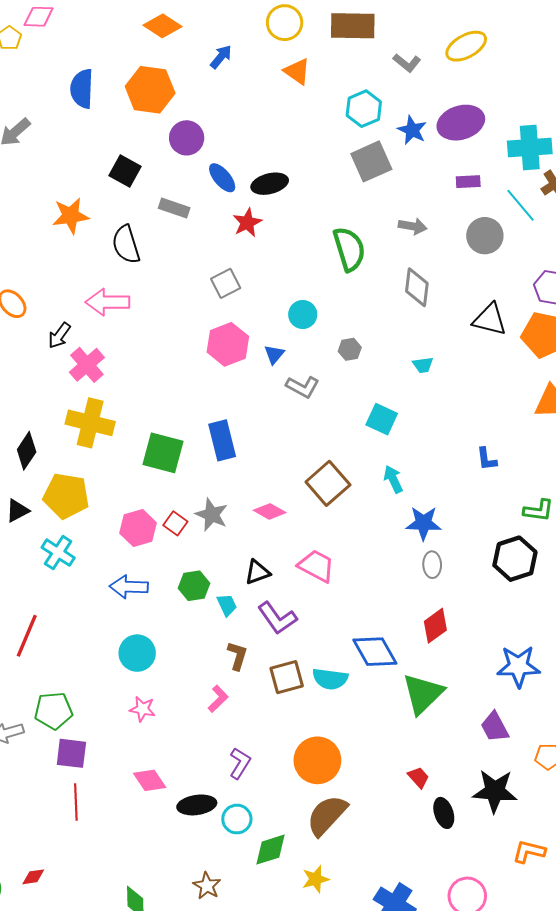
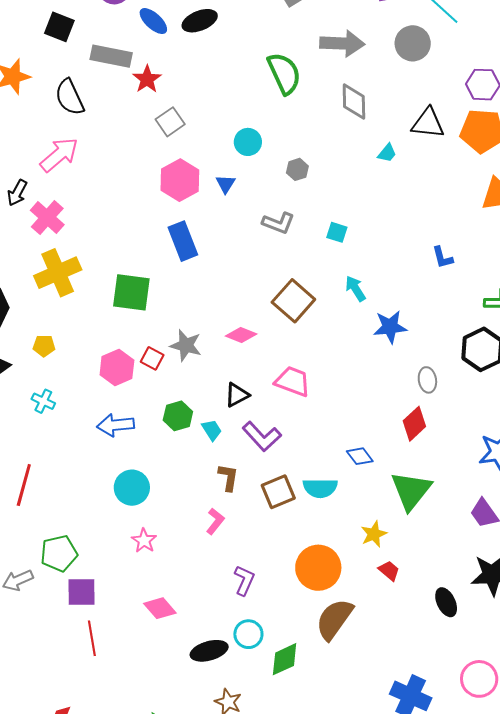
gray rectangle: (174, 208) -> (111, 56), size x1.4
red star: (247, 223) -> (147, 79), moved
gray arrow: (413, 226) -> (342, 43), size x1.6
pink arrow: (107, 302) -> (59, 155), turned 147
cyan trapezoid: (423, 365) -> (387, 153), moved, turned -35
gray L-shape: (303, 387) -> (278, 223), moved
cyan square: (382, 419) -> (337, 232), size x0.7
yellow cross: (90, 423) -> (58, 273), turned -30
blue rectangle: (222, 440) -> (183, 241), moved
yellow pentagon: (66, 496) -> (44, 346), size x0.5
cyan cross: (58, 553) -> (43, 401), size x0.7
gray ellipse: (432, 565) -> (427, 380), moved
blue diamond: (375, 652) -> (360, 456), size x0.6
pink star: (142, 709) -> (144, 541), turned 30
red trapezoid: (418, 777) -> (389, 571), moved
black ellipse: (197, 805) -> (209, 651), moved
yellow star: (316, 879) -> (374, 534), moved

